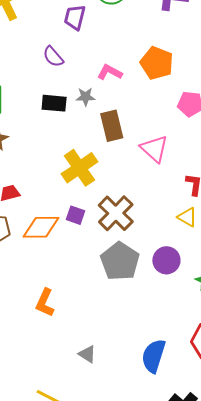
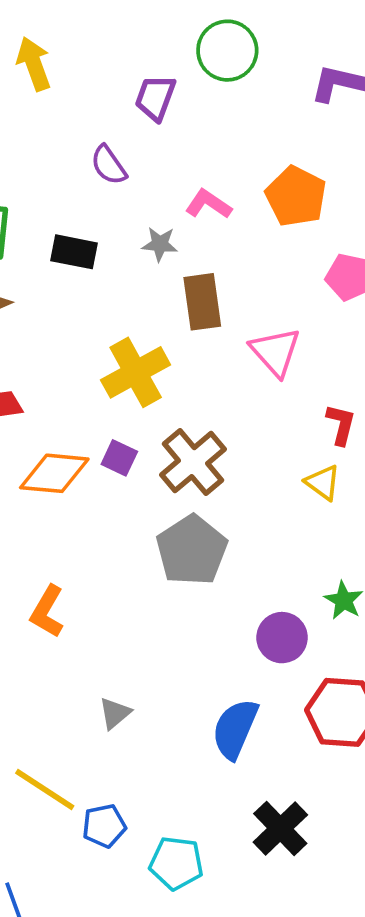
black rectangle: (54, 103) -> (74, 252), moved
purple circle: (166, 260) -> (282, 638), moved
gray triangle: (87, 354) -> (115, 713), turned 42

